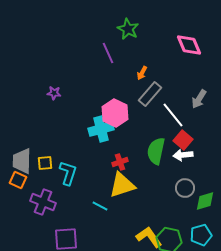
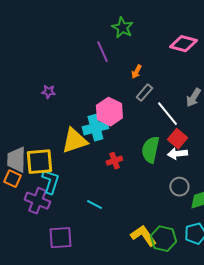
pink diamond: (189, 45) -> (183, 44), turned -52
gray rectangle: (150, 94) -> (144, 93), size x0.7
yellow square: (45, 163) -> (39, 162), size x1.8
cyan L-shape: (68, 173) -> (50, 182), moved
yellow triangle: (122, 185) -> (74, 141), moved

